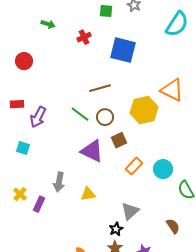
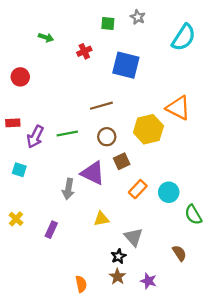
green line: (80, 114) -> (67, 133), moved, turned -48
gray arrow: (59, 182) -> (68, 189), moved
yellow triangle: (88, 194) -> (101, 219), moved
purple rectangle: (39, 204) -> (51, 230), moved
gray triangle: (130, 211) -> (133, 237), turned -30

